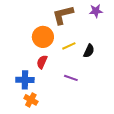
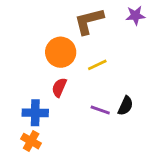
black semicircle: (89, 51) -> (126, 106), moved
orange cross: (31, 100) -> (31, 141), moved

